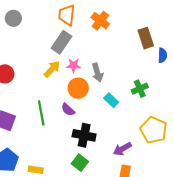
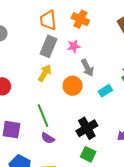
pink star: (74, 65) -> (74, 46), moved
cyan rectangle: (111, 100) -> (105, 91), turned -64
purple semicircle: (68, 110) -> (48, 138), moved
black cross: (84, 135) -> (87, 128), turned -30

